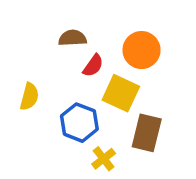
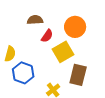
yellow square: (121, 93) -> (63, 52), turned 35
blue hexagon: (79, 123) -> (23, 73), moved

